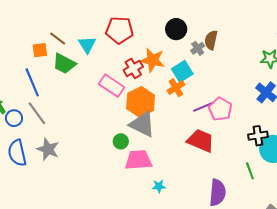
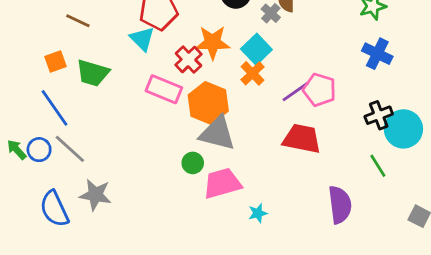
brown line: (58, 38) -> (78, 21), moved
cyan triangle: (87, 45) -> (142, 39), moved
blue circle: (14, 118) -> (39, 150), moved

